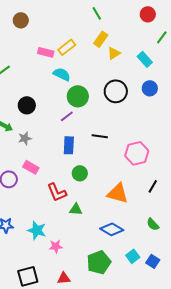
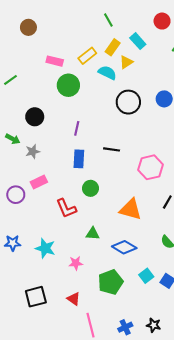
yellow rectangle: (67, 47) -> (87, 56), moved
cyan rectangle: (145, 59) -> (138, 41), moved
cyan semicircle: (62, 74) -> (107, 73), moved
green circle: (78, 96) -> (68, 85), moved
purple line: (67, 116) -> (77, 128), turned -40
pink rectangle: (31, 167) -> (39, 182), turned -56
green triangle: (76, 209) -> (93, 234), moved
pink star: (56, 246) -> (76, 263), moved
red triangle: (64, 278) -> (74, 299), turned 40

